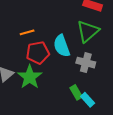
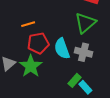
cyan semicircle: (62, 46) -> (62, 49), moved
green rectangle: (76, 92) -> (75, 80), turned 72

